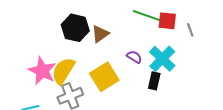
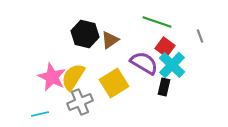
red square: (167, 21) -> (165, 47), moved, turned 30
purple semicircle: (134, 57) -> (144, 63), size x1.8

